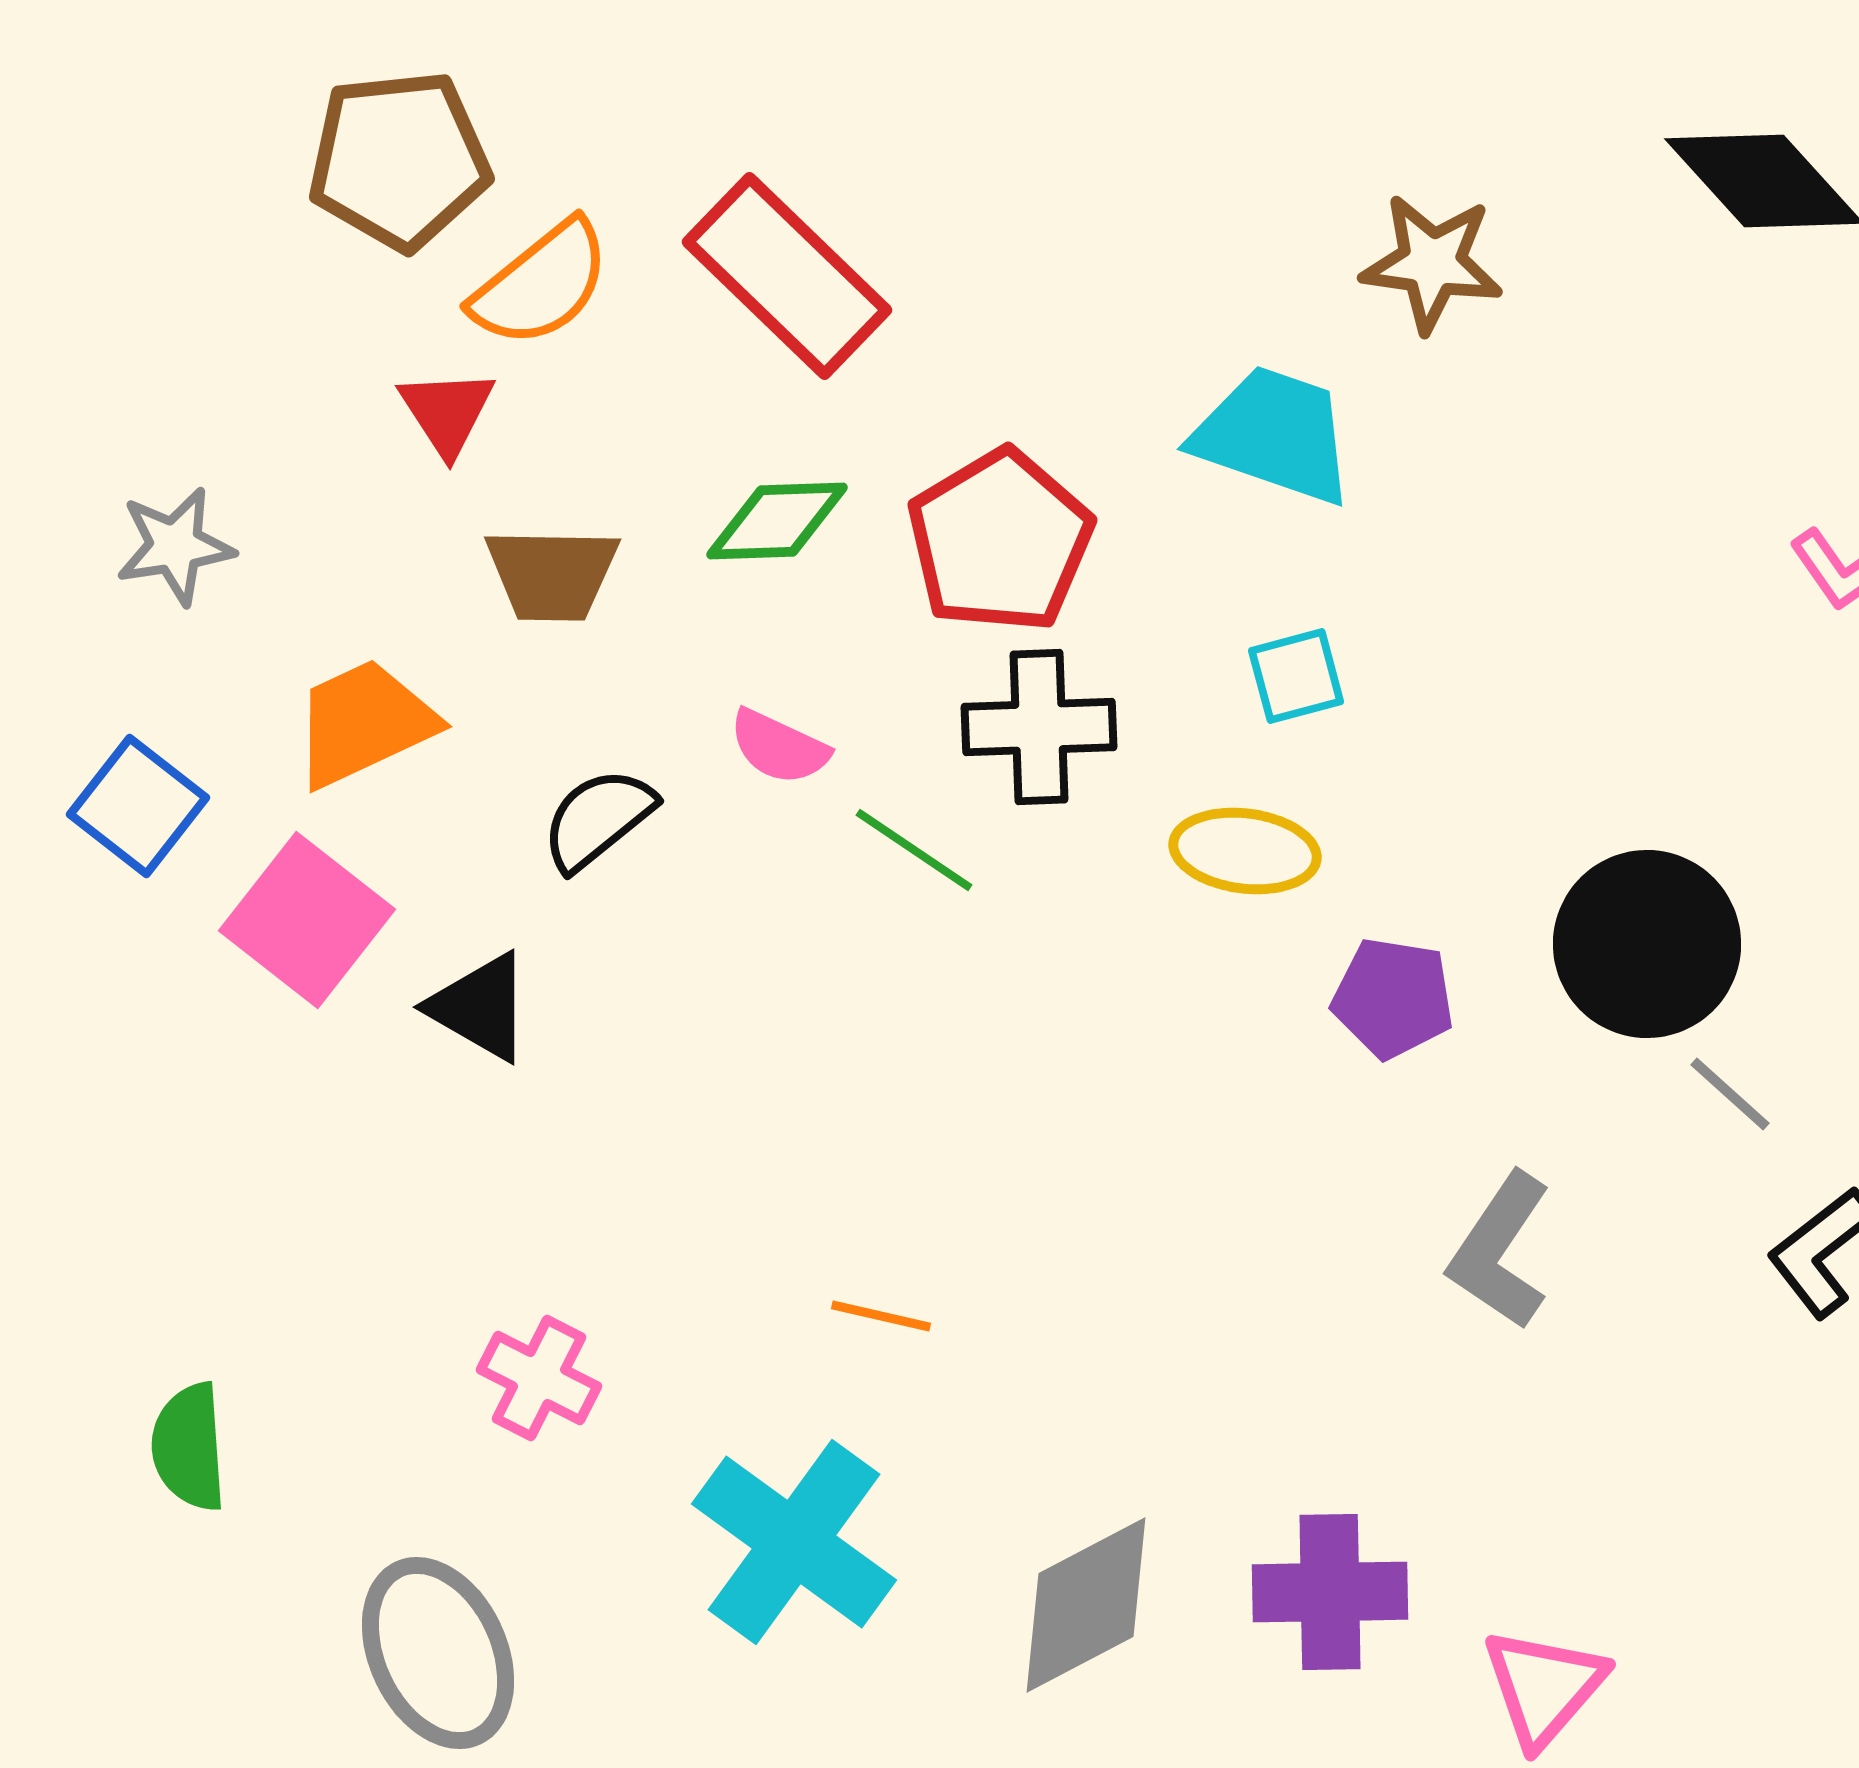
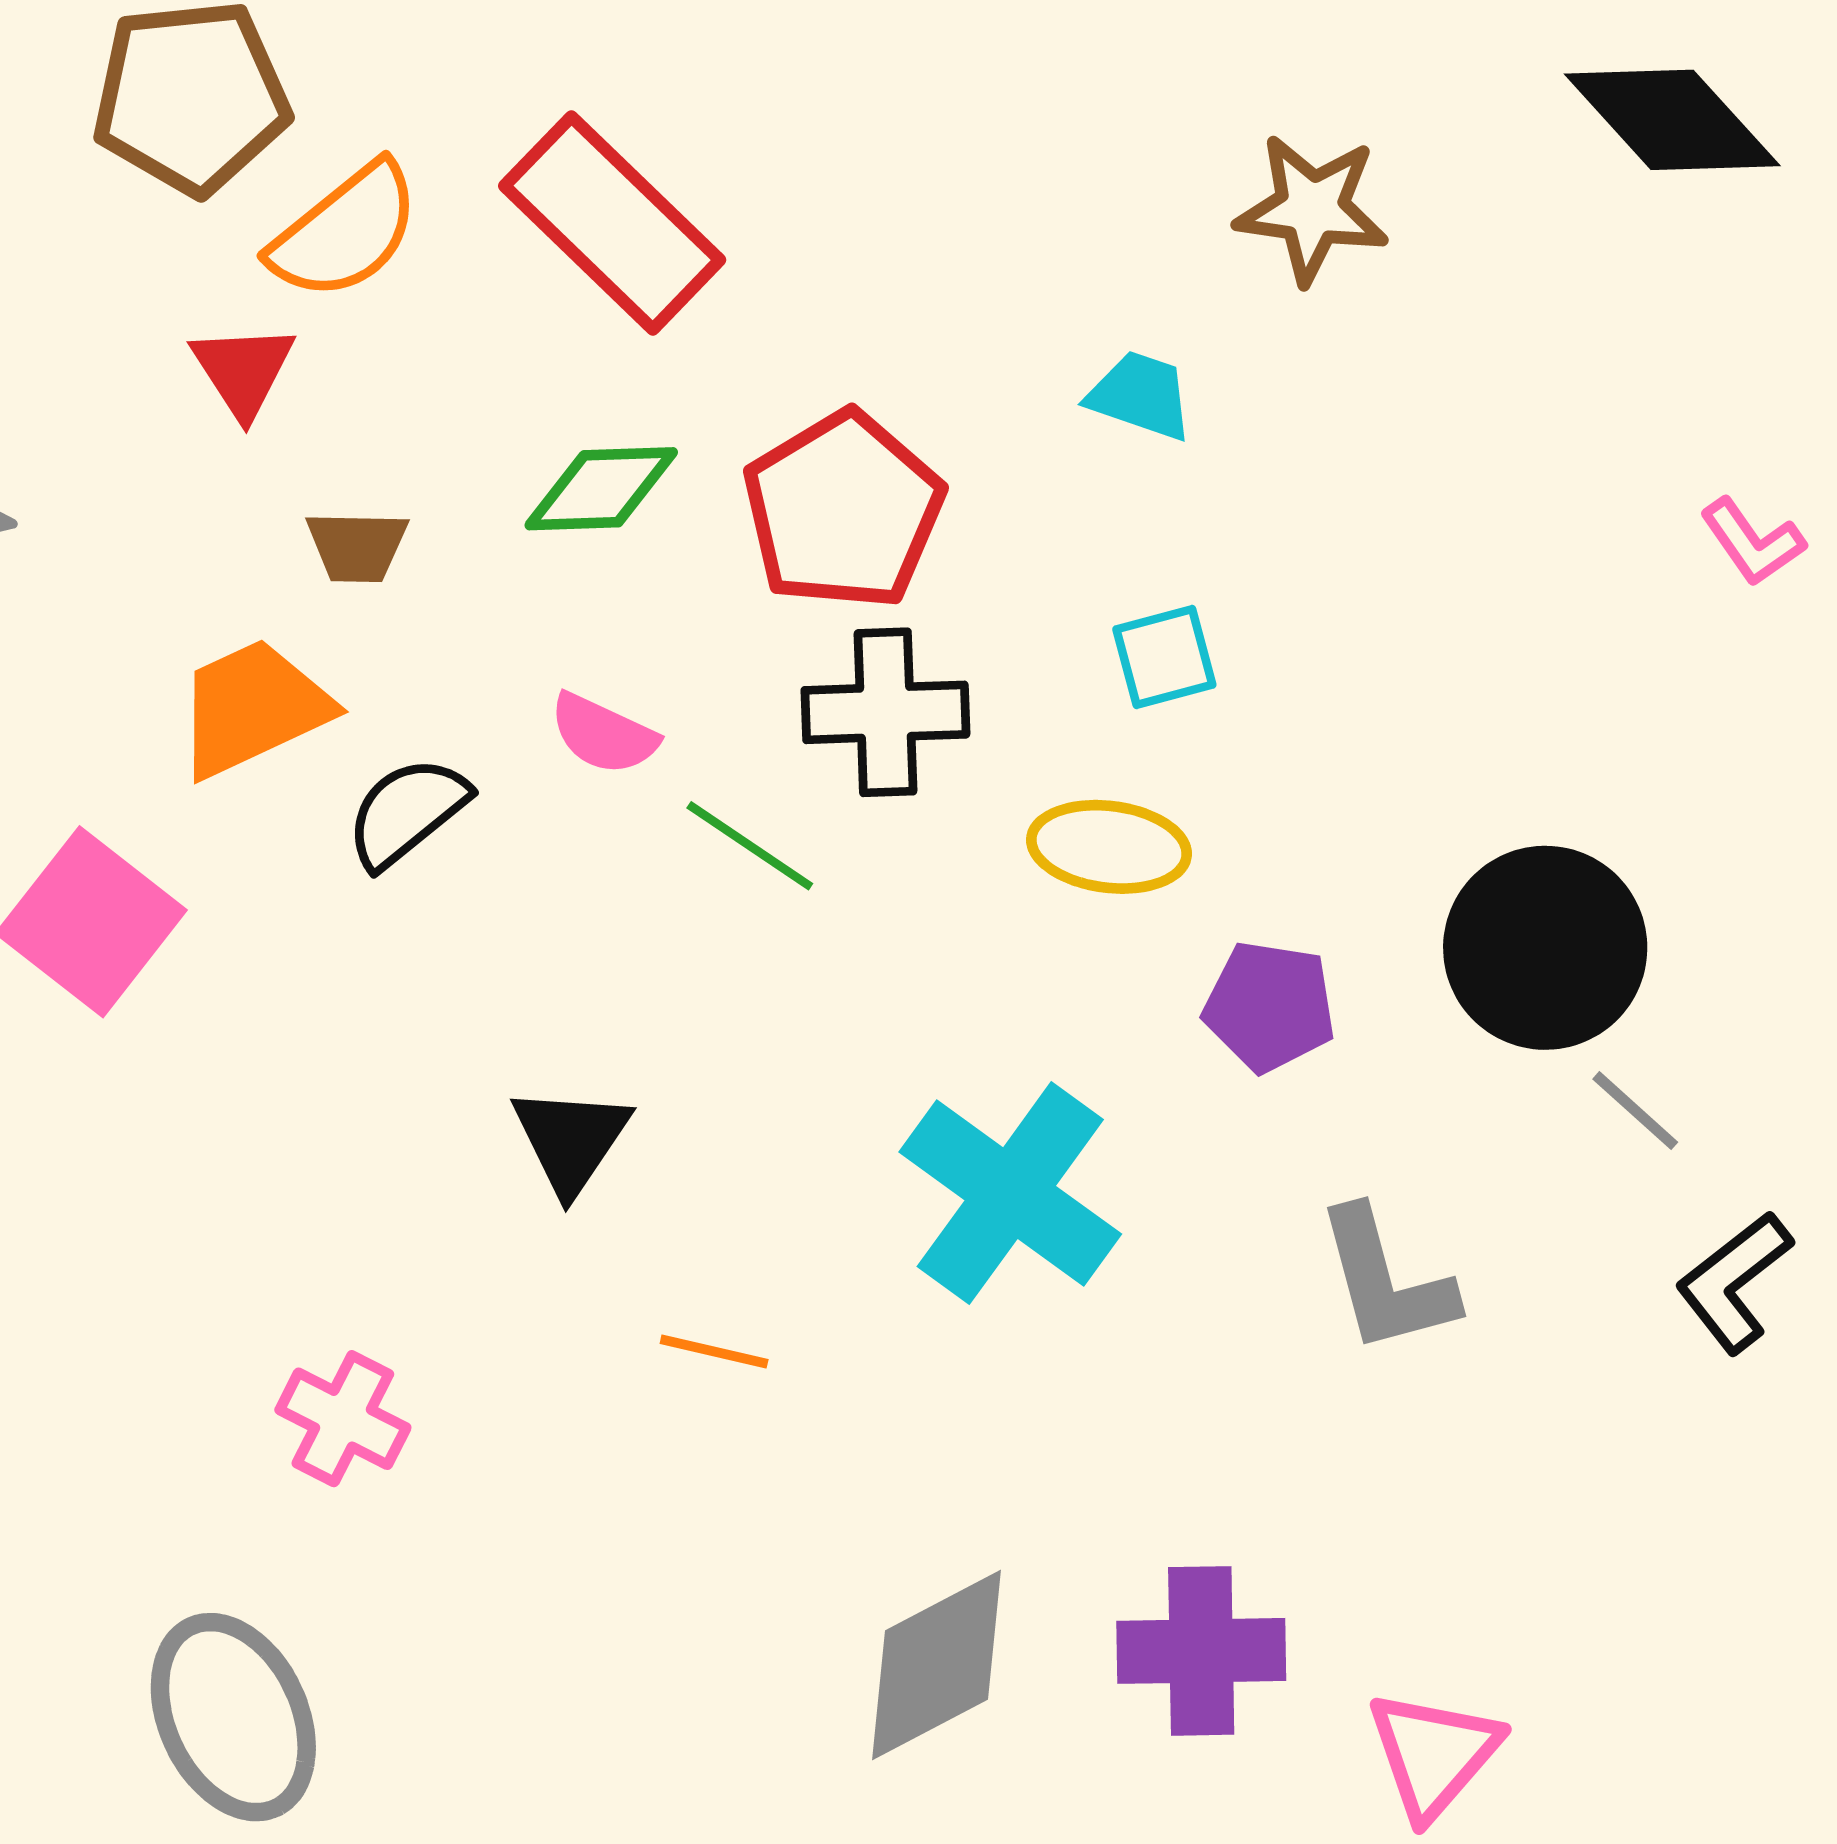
cyan trapezoid: (1274, 435) -> (1140, 395), size x0.6
brown trapezoid: (552, 574) -> (357, 546), size x0.7
orange trapezoid: (364, 723) -> (253, 708), moved
black triangle: (480, 1007) -> (571, 1140), moved, turned 34
gray L-shape: (1500, 1251) -> (1386, 1281), turned -49
cyan cross: (794, 1542) -> (1010, 1193), moved

